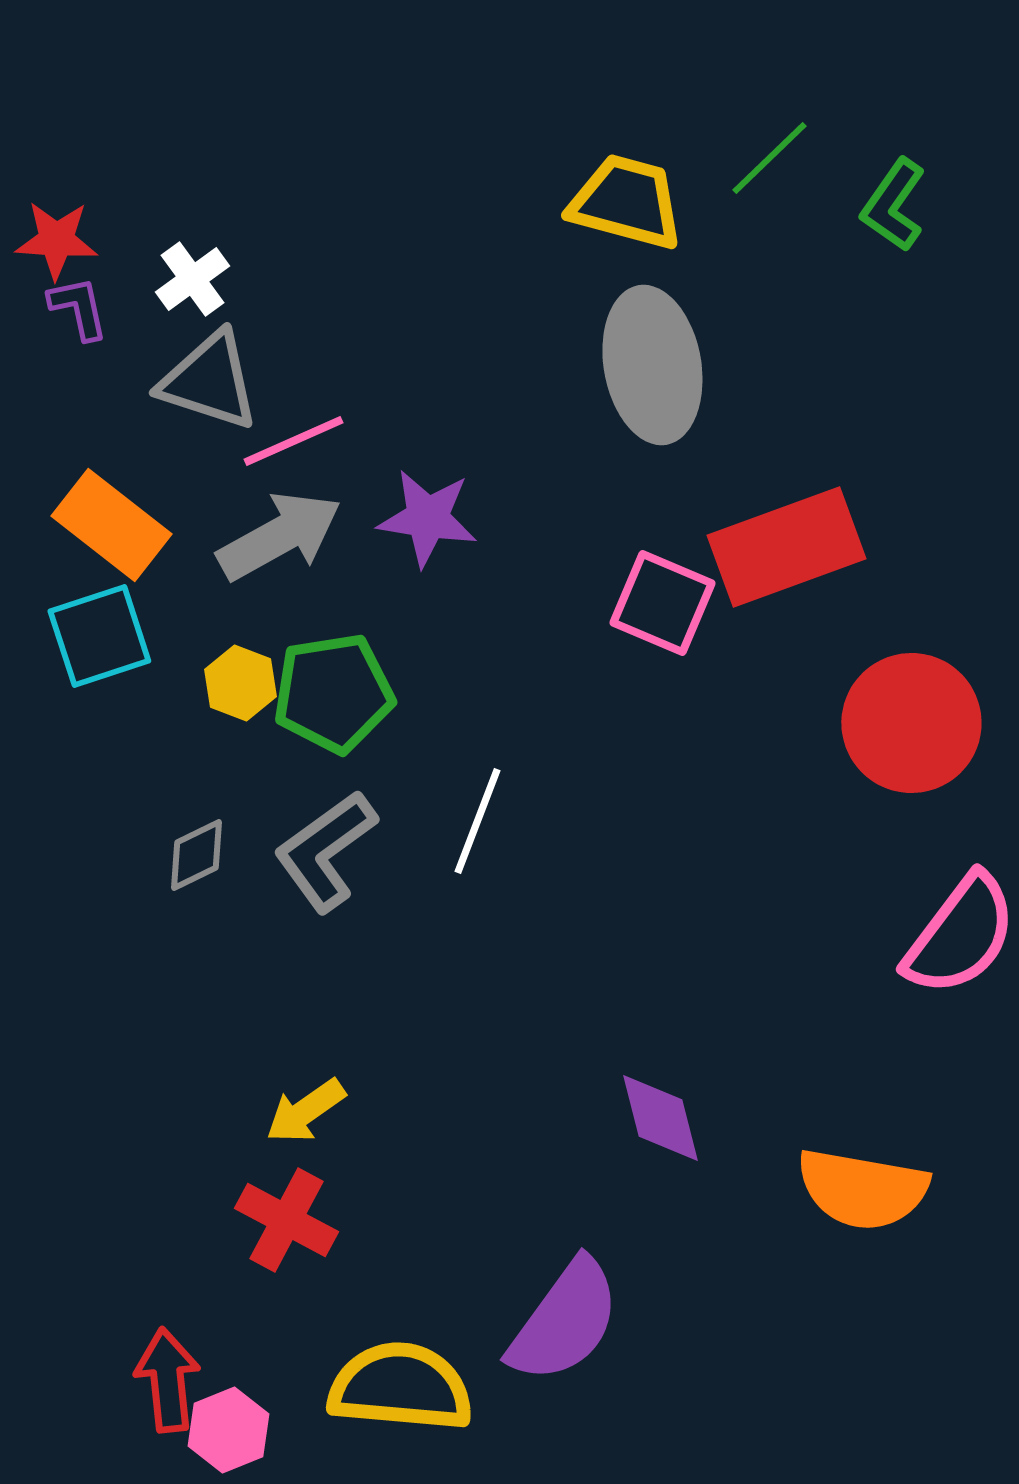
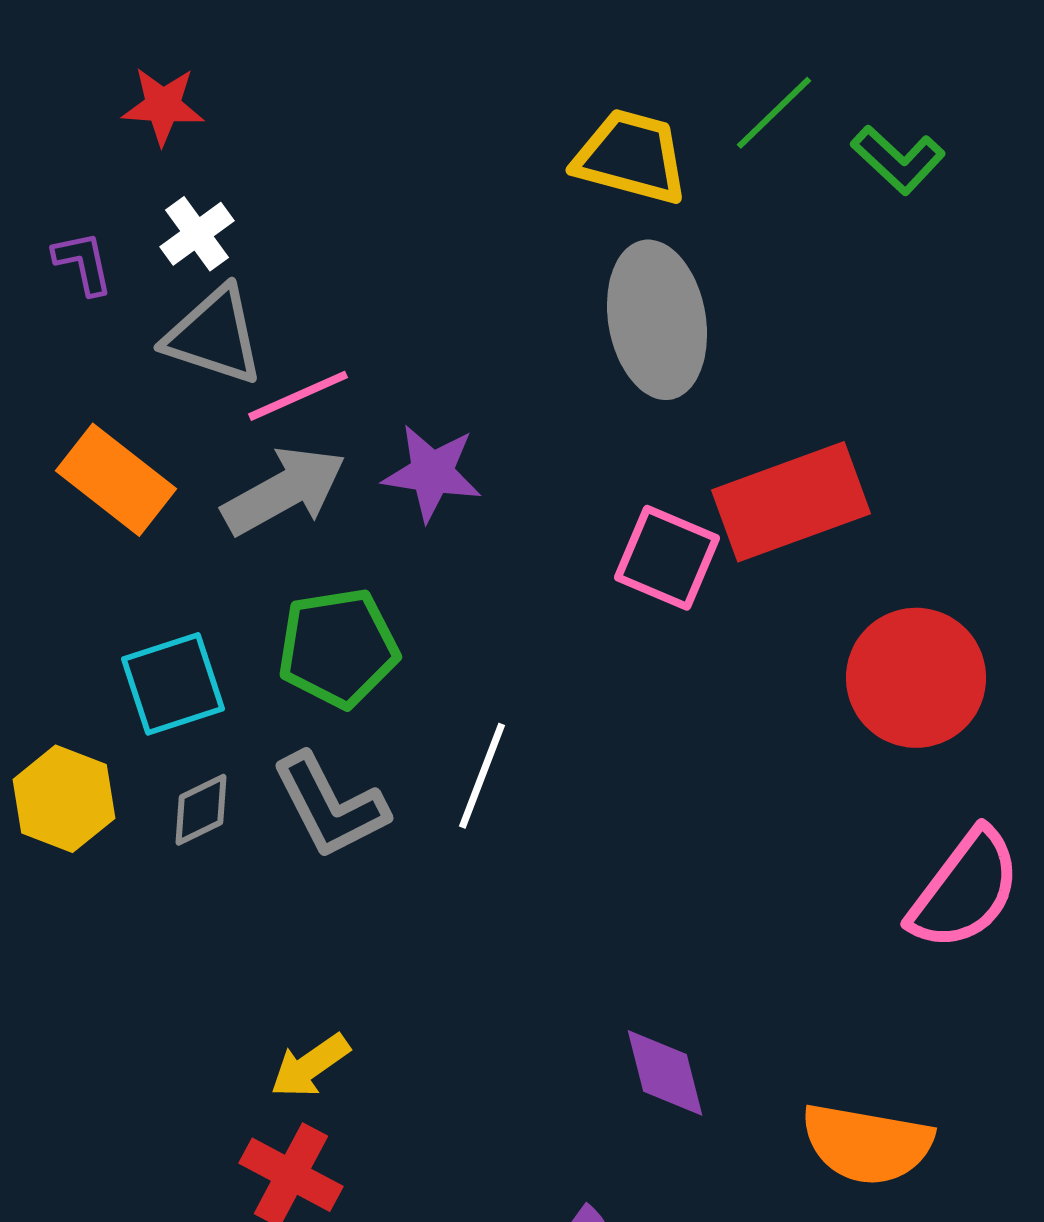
green L-shape: (893, 205) -> (898, 160), turned -82
red star: (56, 240) -> (163, 106), moved
cyan square: (99, 636) -> (173, 684), moved
yellow hexagon: (240, 683) -> (64, 799), moved, size x1.4
gray L-shape: (325, 851) -> (330, 806), turned -81

